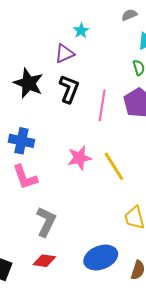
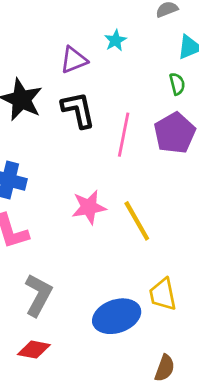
cyan star: (81, 31) -> (115, 40), moved
black L-shape: (69, 89) -> (78, 110), turned -36
blue ellipse: (101, 258) -> (117, 316), moved

